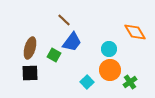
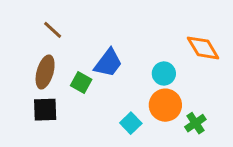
brown line: (64, 20) -> (53, 30), moved

